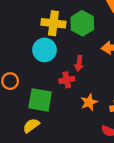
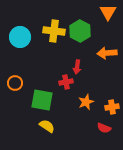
cyan circle: (45, 50) -> (20, 37), moved
yellow semicircle: (31, 126) -> (47, 126), moved, turned 70

